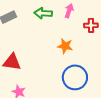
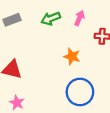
green arrow: (43, 13) -> (51, 19), turned -30

